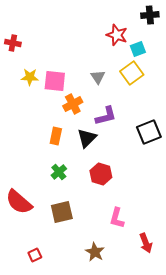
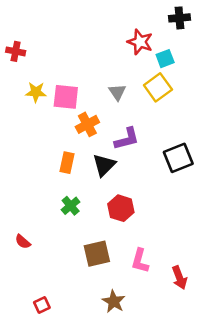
red semicircle: (19, 202) -> (23, 242), size x0.5
brown square: (62, 212) -> (97, 254), moved
red arrow: (146, 243) -> (179, 278), moved

